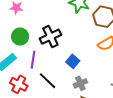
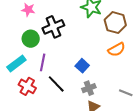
black cross: (50, 37) -> (53, 27), moved

